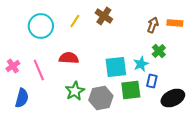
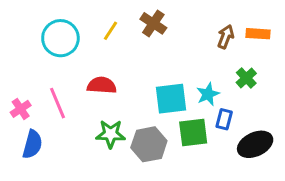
green cross: (159, 51) -> (246, 78), moved
pink cross: (13, 66) -> (21, 109), moved
green star: (75, 91) -> (111, 134), turned 30

